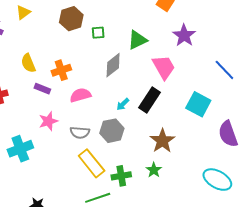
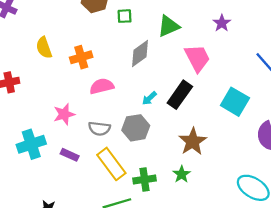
purple star: (184, 35) -> (222, 23), size x0.7
purple rectangle: (42, 89) -> (70, 155), moved

